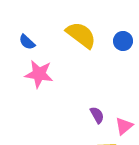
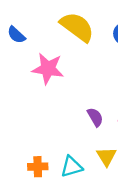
pink star: (39, 74) -> (48, 69), moved

